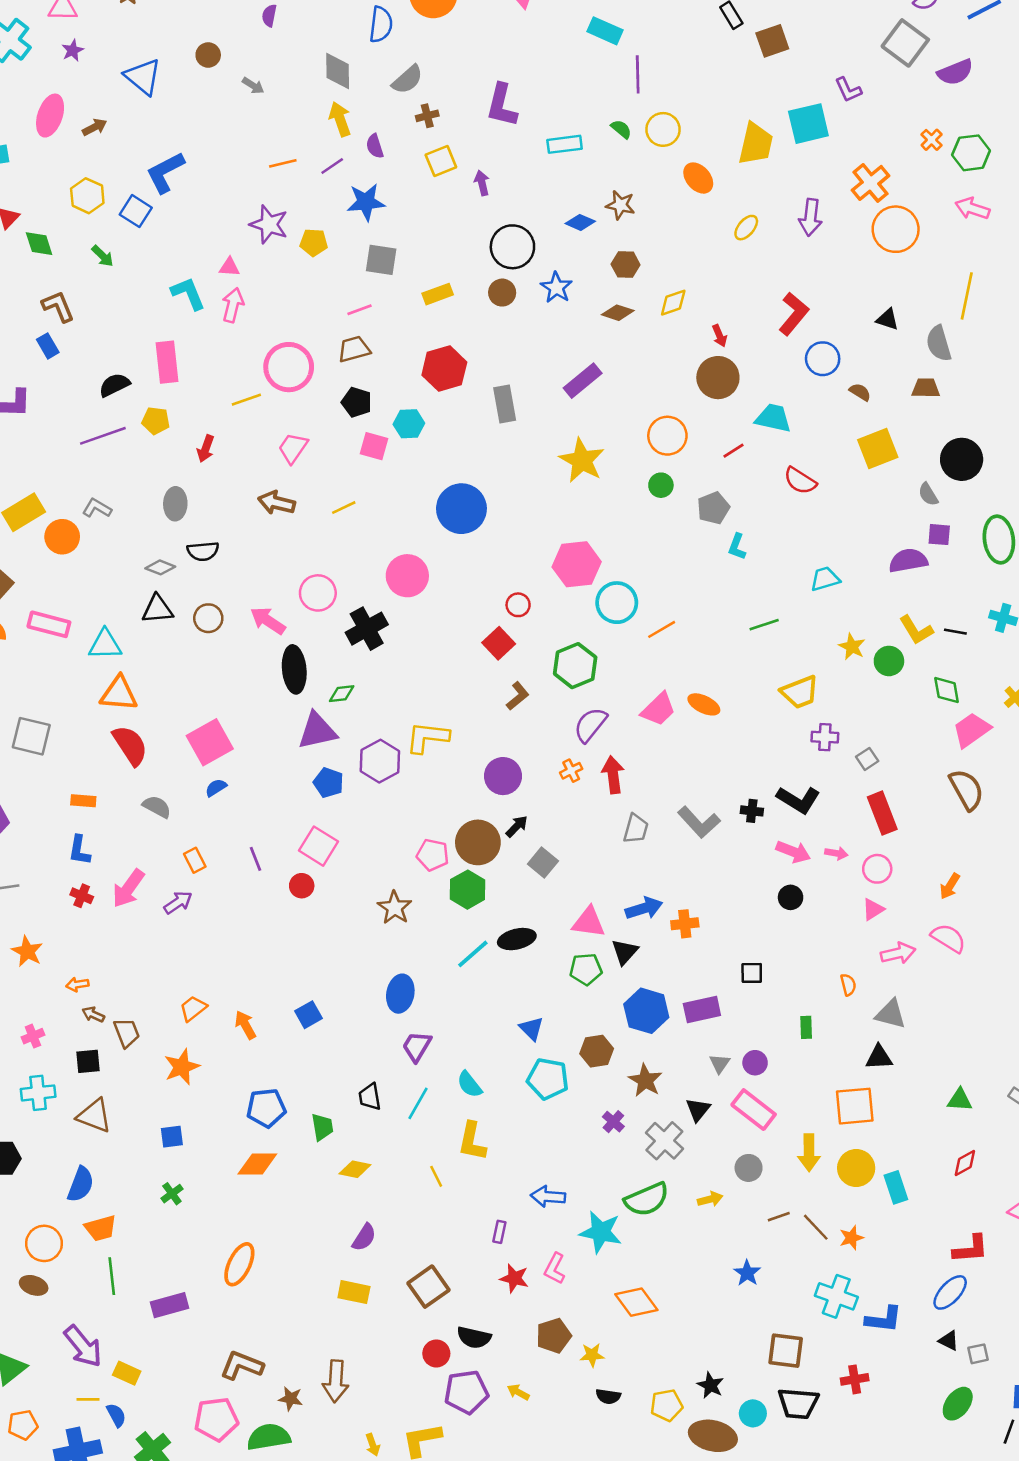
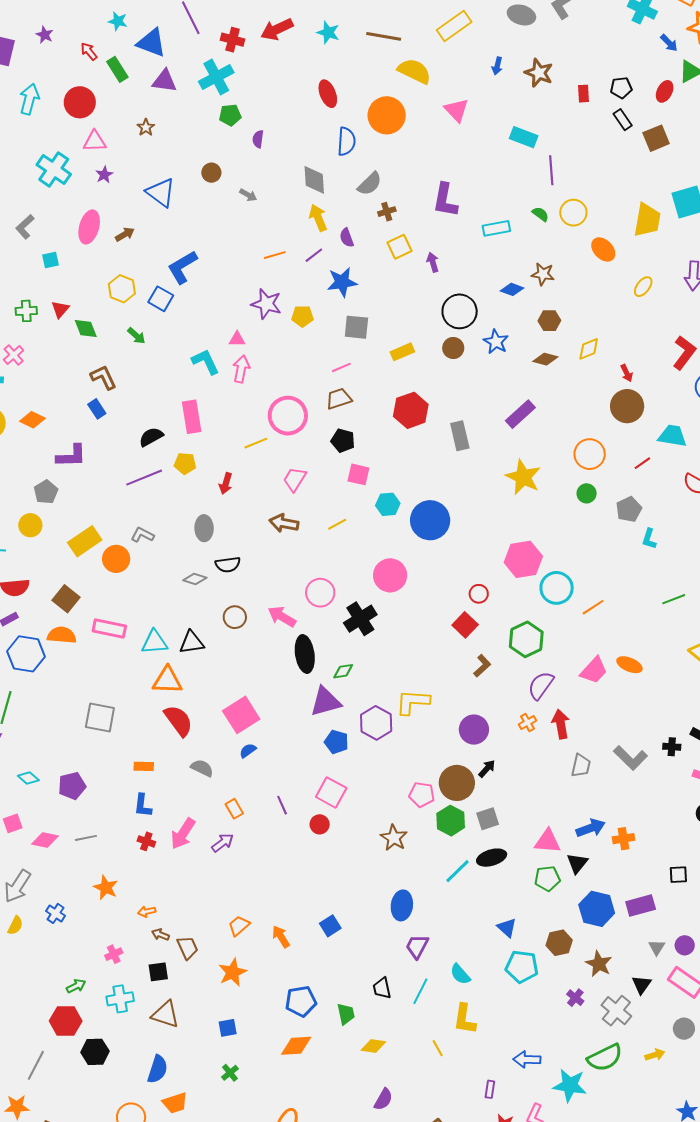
cyan hexagon: (409, 424) -> (388, 504), moved
black triangle: (157, 609) -> (192, 642), moved
gray square: (543, 862) -> (488, 819), moved, turned 35

